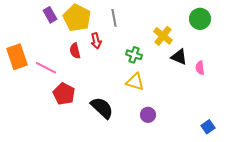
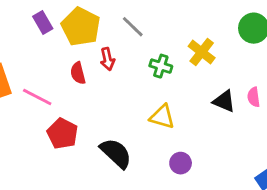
gray line: (114, 18) -> (133, 27), turned -36
green cross: (134, 55) -> (161, 66), moved
black triangle: (179, 57) -> (224, 101), moved

